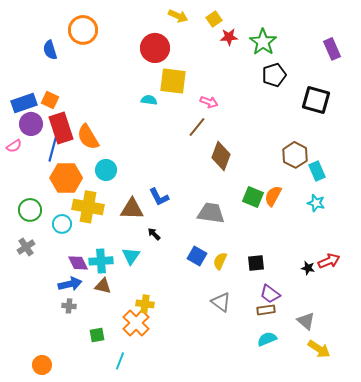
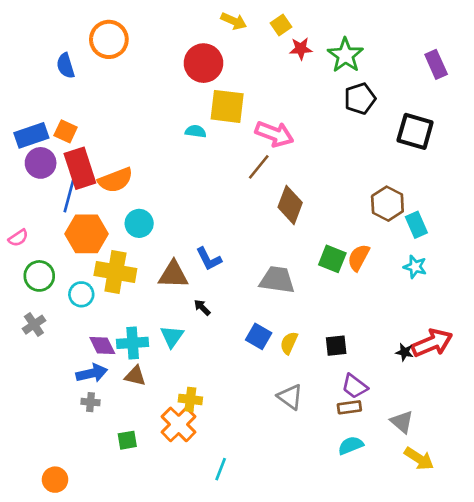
pink arrow: (209, 102) -> (274, 134), size x1.6
orange semicircle: (88, 137) -> (115, 180), turned -80
pink semicircle: (14, 146) -> (18, 238), moved
red arrow: (329, 261) -> (432, 343), size x1.4
cyan line: (120, 361) -> (221, 469), moved

